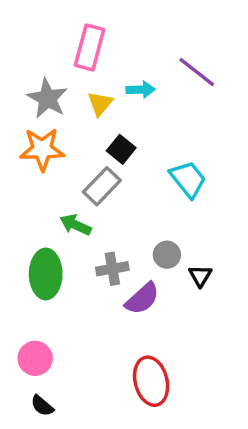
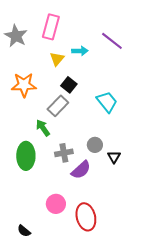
gray star: (47, 98) -> (16, 36), moved
green arrow: (76, 225) -> (43, 128), turned 30
pink circle: (35, 358) -> (56, 204), moved

